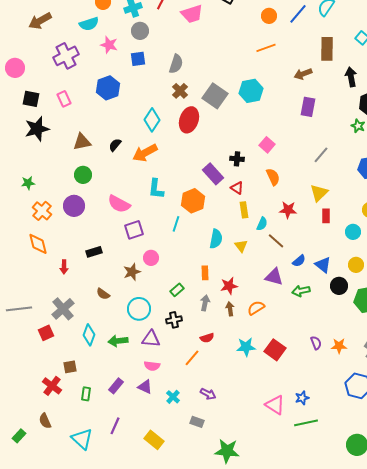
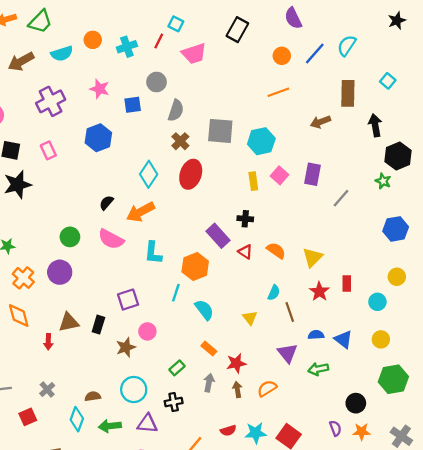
cyan semicircle: (89, 24) -> (62, 54), moved
gray circle: (140, 31) -> (157, 82), moved
gray square: (215, 96) -> (220, 131), moved, turned -30
purple rectangle: (308, 107) -> (313, 174), moved
brown triangle: (82, 142) -> (69, 322), moved
pink square: (267, 145) -> (280, 175), moved
gray line: (321, 155) -> (341, 198), moved
orange semicircle: (273, 177) -> (276, 251), moved, turned -30
yellow triangle: (319, 193) -> (313, 257), moved
pink semicircle: (119, 204) -> (111, 239), moved
yellow rectangle: (244, 210) -> (253, 181), moved
red star: (288, 210) -> (319, 292), moved, turned 30
cyan semicircle: (216, 239) -> (204, 310), moved, turned -48
brown line: (276, 241) -> (290, 312), turned 30
black rectangle: (94, 252) -> (98, 325), moved, turned -56
blue semicircle: (299, 261) -> (316, 335), turned -144
orange rectangle: (205, 273) -> (209, 349), turned -48
purple triangle: (274, 277) -> (287, 353), turned 36
black circle: (339, 286) -> (356, 403), moved
brown semicircle: (103, 294) -> (93, 396), moved, turned 136
gray cross: (63, 309) -> (47, 390), size x0.6
red semicircle: (207, 338) -> (228, 431), moved

